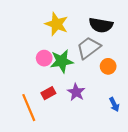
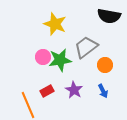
black semicircle: (101, 25) -> (109, 16), moved
blue arrow: (114, 104) -> (103, 91), moved

